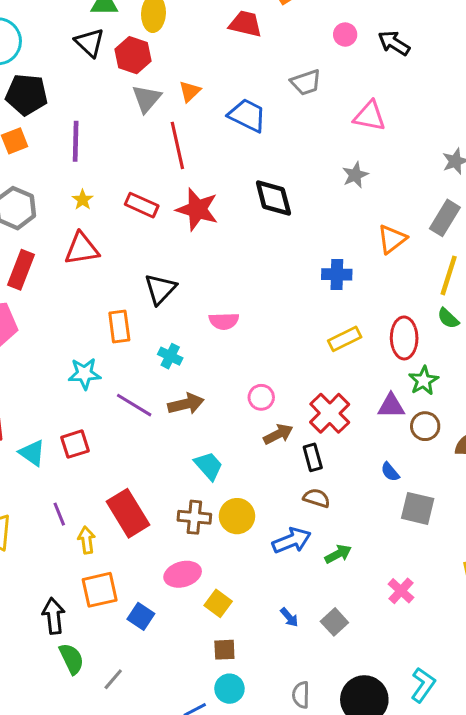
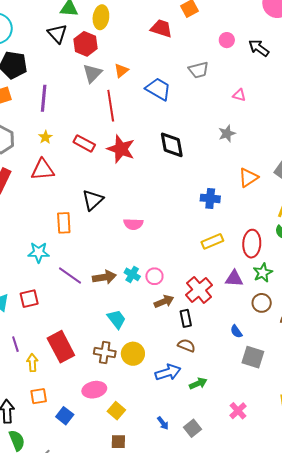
pink triangle: (370, 116) -> (239, 95), size x0.6
cyan cross: (170, 356) -> (132, 274), moved
purple triangle: (391, 406) -> (234, 278), moved
orange square: (100, 590) -> (39, 396), size x0.7

